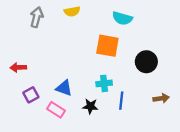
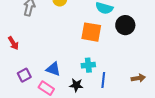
black circle: (146, 62) -> (125, 25), moved
red arrow: (18, 67) -> (13, 43), moved, turned -120

